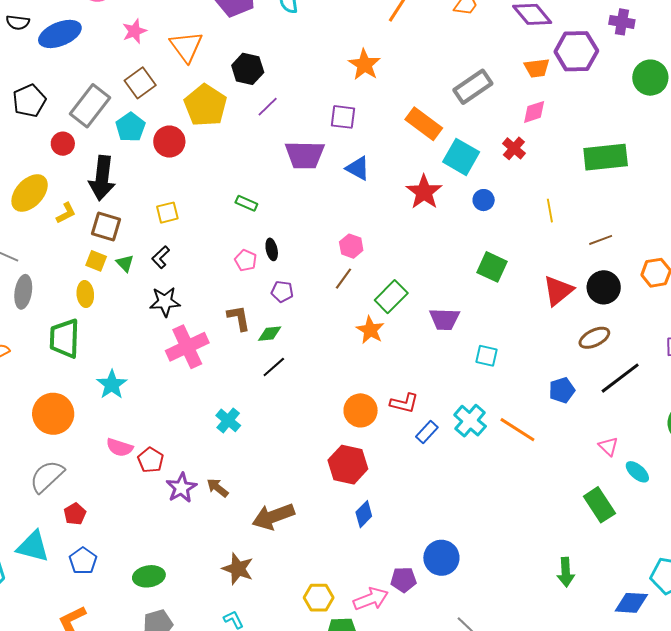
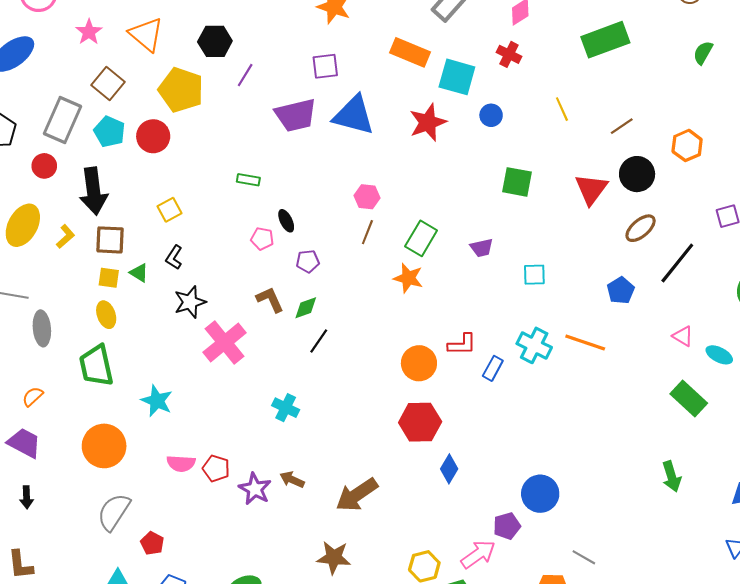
blue triangle: (358, 168) -> (354, 115), size x1.6
red star: (424, 192) -> (428, 122), turned 30
purple trapezoid: (444, 319) -> (482, 248), size x0.7

